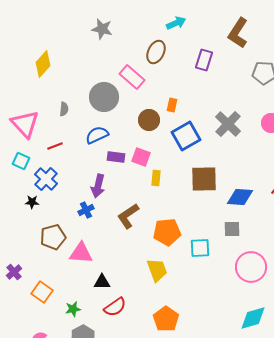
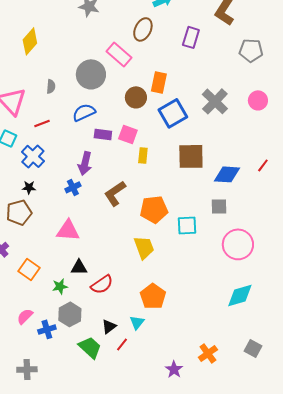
orange rectangle: (172, 105) -> (159, 82), size x1.5
black star: (32, 202) -> (29, 187), moved
brown pentagon: (53, 237) -> (19, 212), moved
black triangle: (102, 282) -> (79, 267), moved

